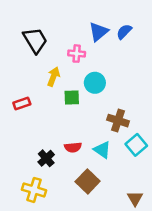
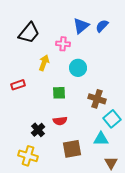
black trapezoid: (35, 40) -> (29, 33), turned 70
green square: (72, 97) -> (59, 93), moved
cyan triangle: (102, 150) -> (101, 139), moved, turned -35
brown square: (88, 181) -> (72, 149), turned 36

